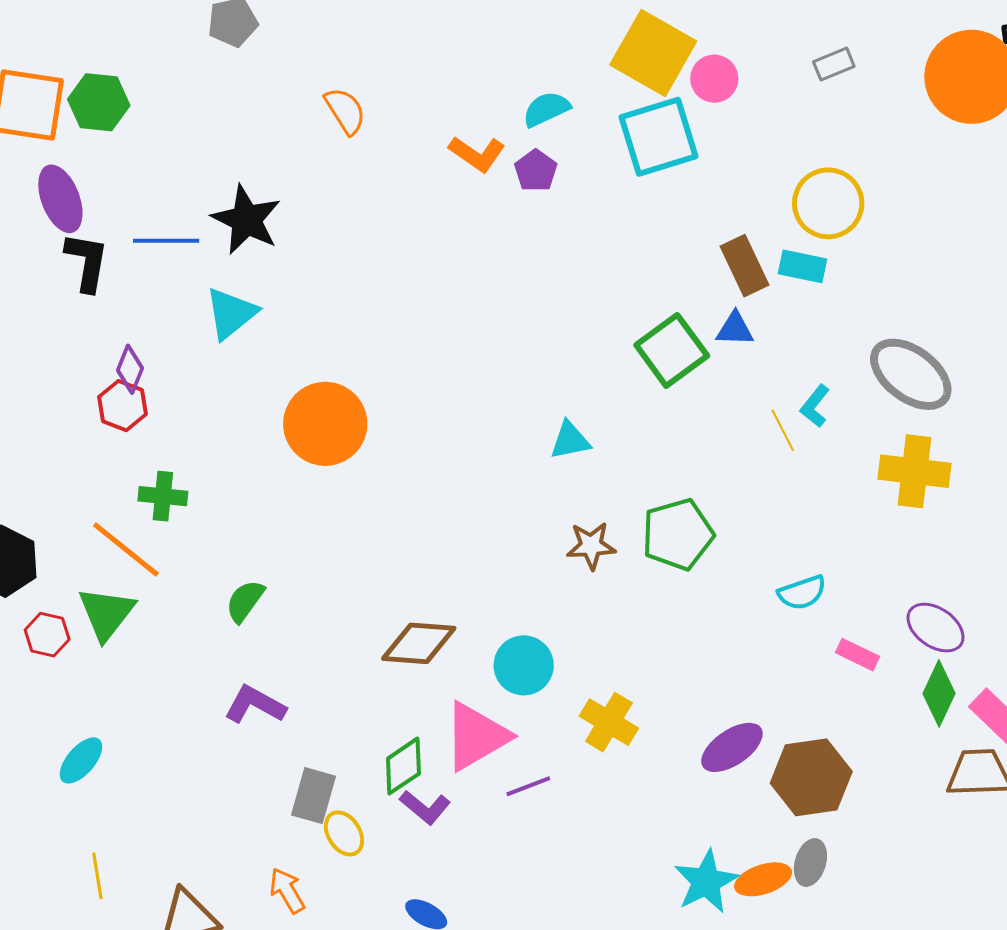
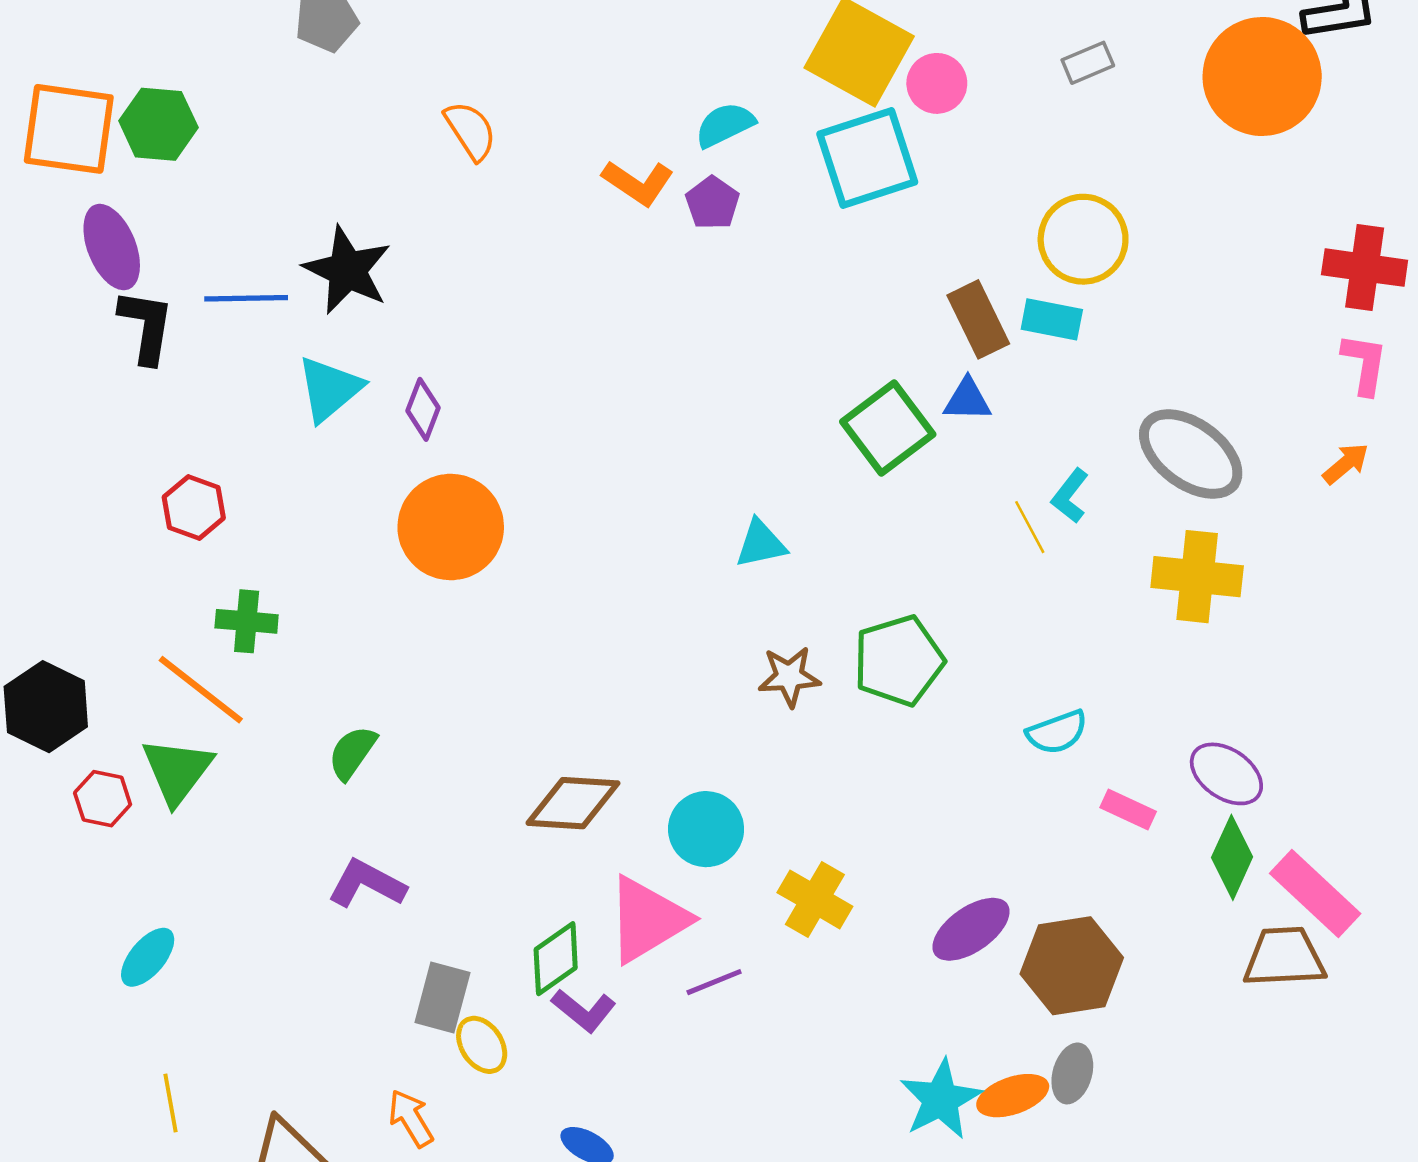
purple diamond: (130, 369) -> (423, 409), moved

